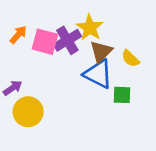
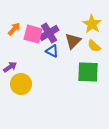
yellow star: (90, 28) -> (92, 24), moved
blue triangle: (98, 74) -> (52, 51), moved, size x0.6
green square: (122, 95) -> (88, 72), size x1.6

